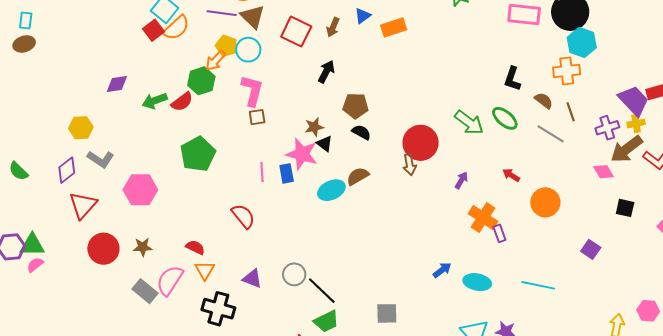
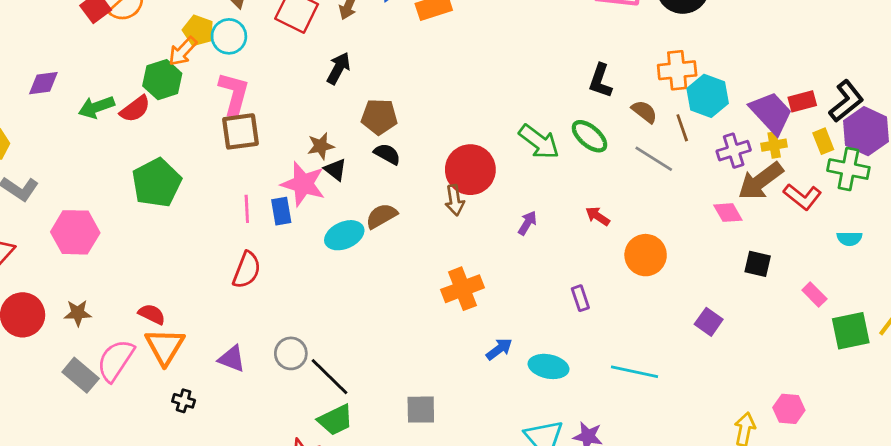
cyan hexagon: (582, 42) -> (708, 96), moved
brown square: (257, 117) -> (241, 131), size x1.6
red semicircle: (243, 216) -> (247, 270), moved, turned 60
orange cross: (483, 218) -> (463, 289), moved, turned 36
orange triangle: (205, 270) -> (165, 347), size x1.4
black cross: (218, 309) -> (184, 401), size x0.5

